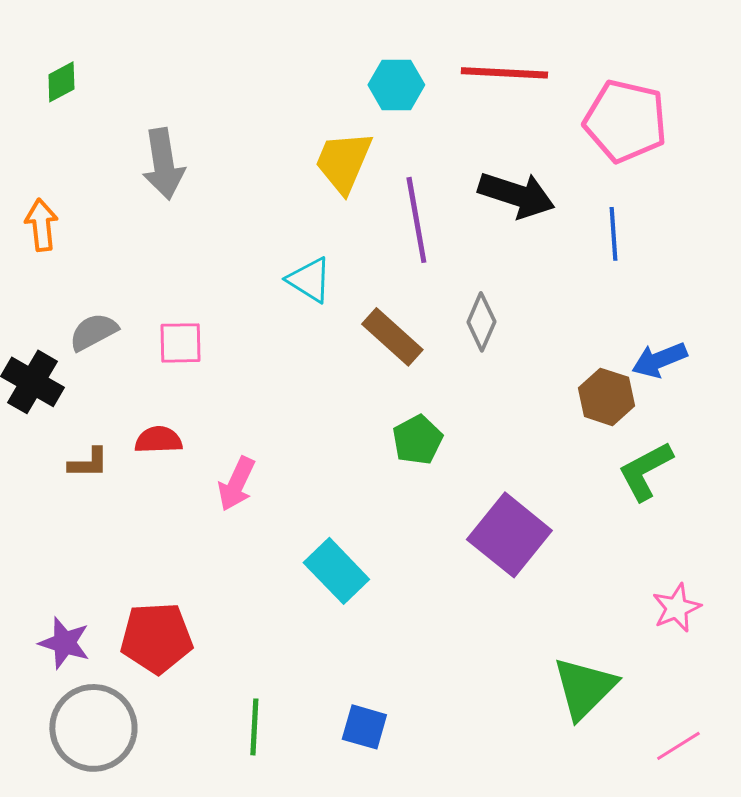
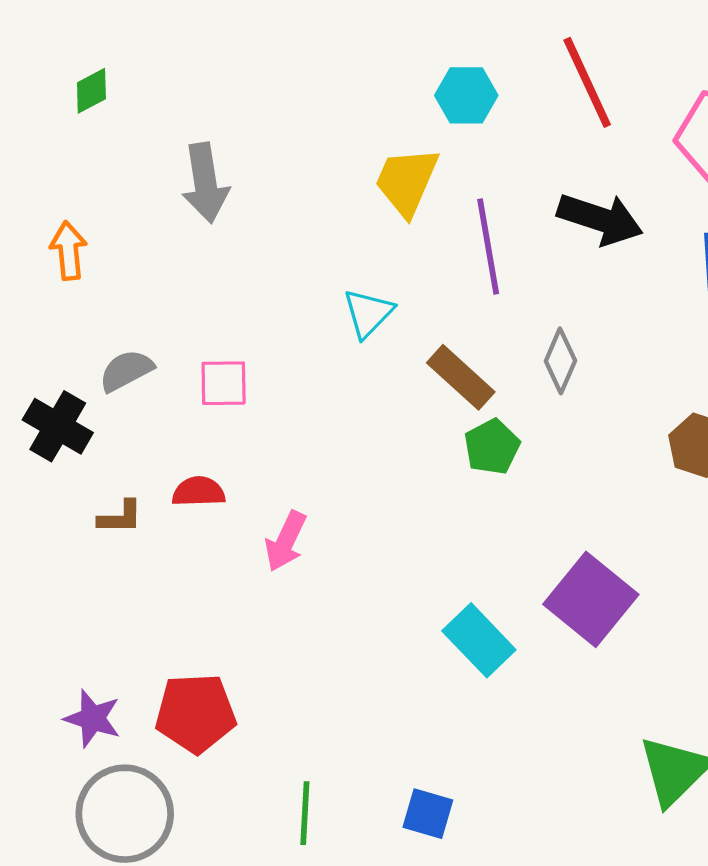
red line: (504, 73) -> (587, 82), turned 62
cyan triangle: (309, 280) -> (368, 313), turned 42
green pentagon: (417, 440) -> (492, 447), moved
cyan rectangle: (336, 571) -> (479, 640), moved

